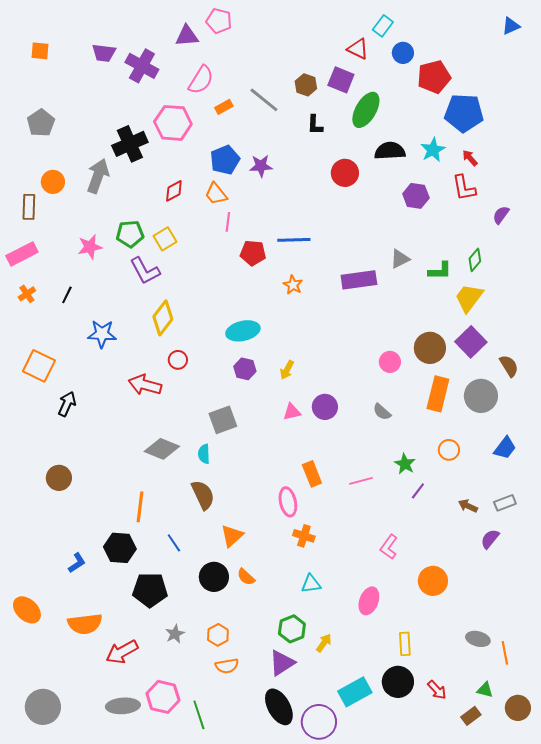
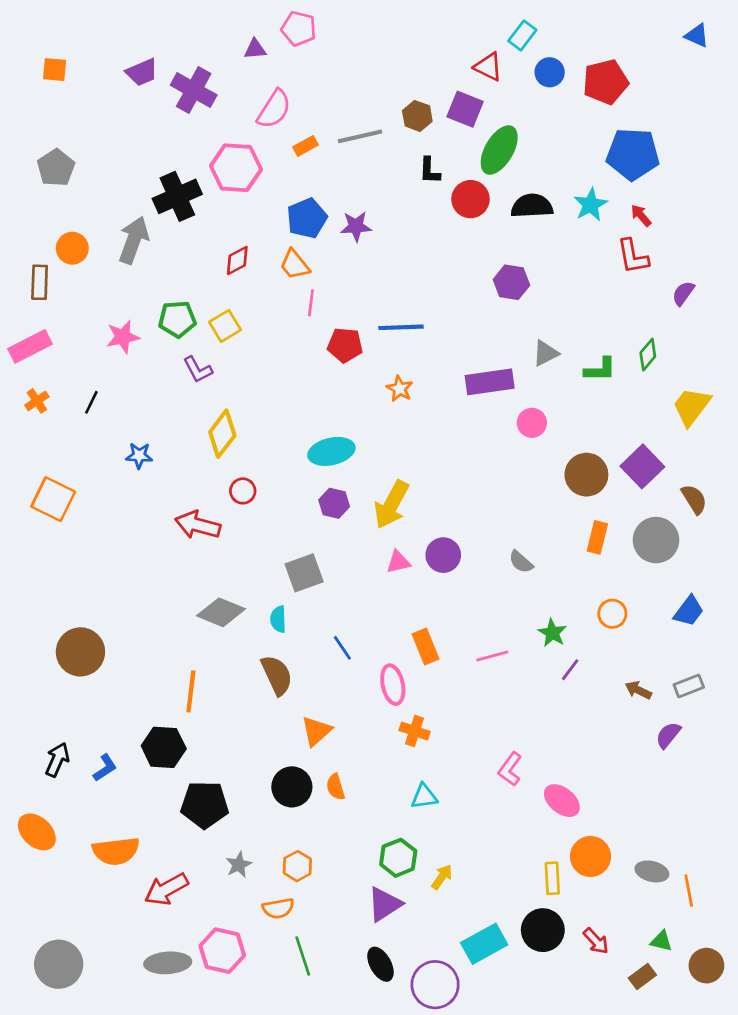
blue triangle: (511, 26) -> (697, 35), turned 48
purple triangle: (187, 36) -> (255, 49), size x0.7
purple trapezoid: (104, 53) -> (142, 72), turned -30
red pentagon: (434, 77) -> (606, 82), moved
gray line: (264, 100) -> (360, 136), turned -52
red circle: (345, 173) -> (471, 199), moved
purple hexagon: (416, 196) -> (511, 282), moved
purple L-shape: (145, 271) -> (198, 370), size x0.7
yellow trapezoid: (469, 298) -> (691, 406), moved
blue star: (102, 334) -> (139, 456), size x0.7
pink circle: (390, 362) -> (532, 423), moved
yellow arrow: (287, 370) -> (391, 505), size x1.8
orange rectangle: (438, 394) -> (597, 537), size x0.7
black arrow: (67, 404) -> (57, 760), moved
brown circle: (59, 478) -> (80, 652), size x1.4
blue line: (174, 543) -> (342, 648), moved
pink L-shape: (389, 547) -> (510, 769), moved
orange semicircle: (246, 577) -> (335, 787), turned 30
orange circle: (433, 581) -> (591, 856), moved
pink ellipse: (369, 601) -> (562, 801), moved, turned -72
orange semicircle: (227, 666) -> (278, 908), moved
black ellipse: (279, 707) -> (380, 964), size x0.7
green line: (199, 715) -> (303, 956), moved

